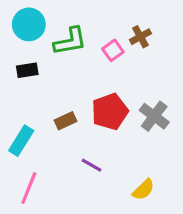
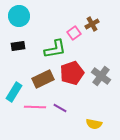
green L-shape: (70, 41) -> (55, 49), moved
brown rectangle: (66, 121) -> (43, 79), size x1.5
pink line: (29, 188) -> (35, 107), moved, turned 70
yellow semicircle: (143, 190) -> (94, 124), turned 56

